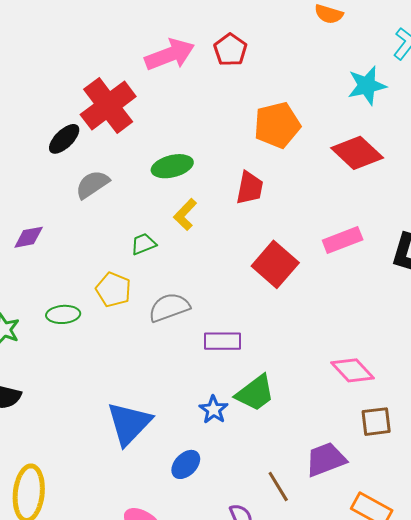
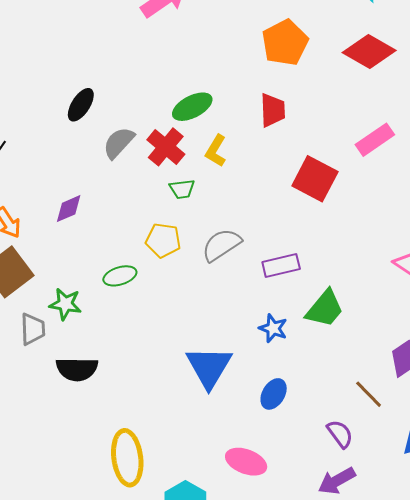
red cross: (108, 106) -> (166, 147), moved, size x0.7
green trapezoid: (143, 244) -> (182, 189), turned -152
blue star: (214, 410) -> (273, 328), moved

